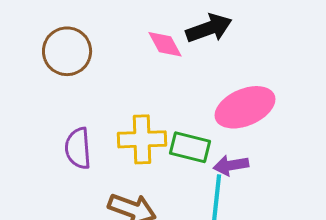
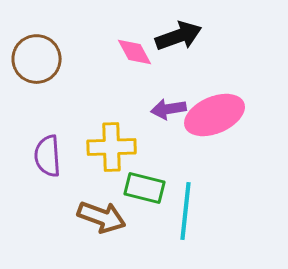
green rectangle: (190, 147) -> (145, 188), moved
purple arrow: (231, 165) -> (169, 109), moved

